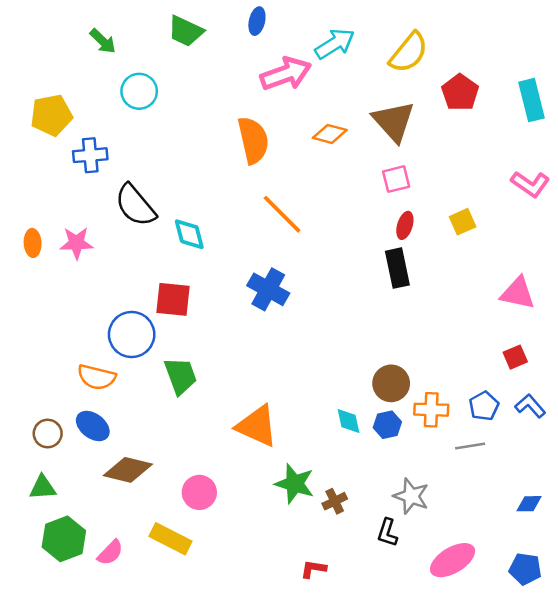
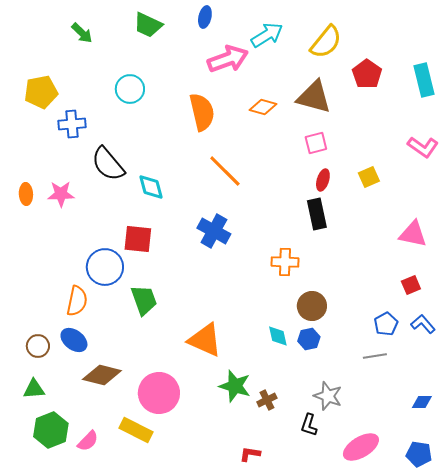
cyan circle: (139, 91) -> (130, 89), moved
brown triangle: (394, 121) -> (314, 97), turned -33
orange semicircle: (97, 377) -> (77, 301), turned -92
orange cross: (431, 410) -> (285, 262), moved
pink circle: (199, 492) -> (159, 393), size x1.5

